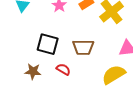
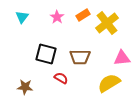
brown star: (33, 71) -> (25, 87), moved

